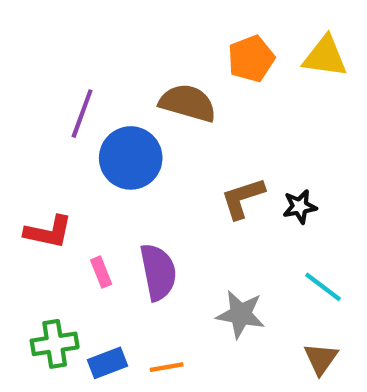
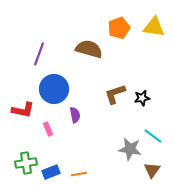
blue circle: (131, 158) -> (54, 89), moved
purple semicircle: (158, 272) -> (75, 115), moved, size x0.6
gray star: (241, 314) -> (130, 149), moved

